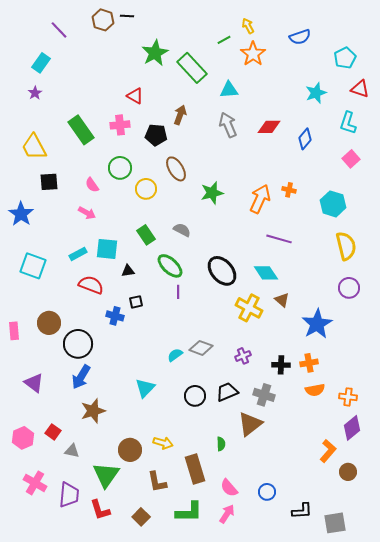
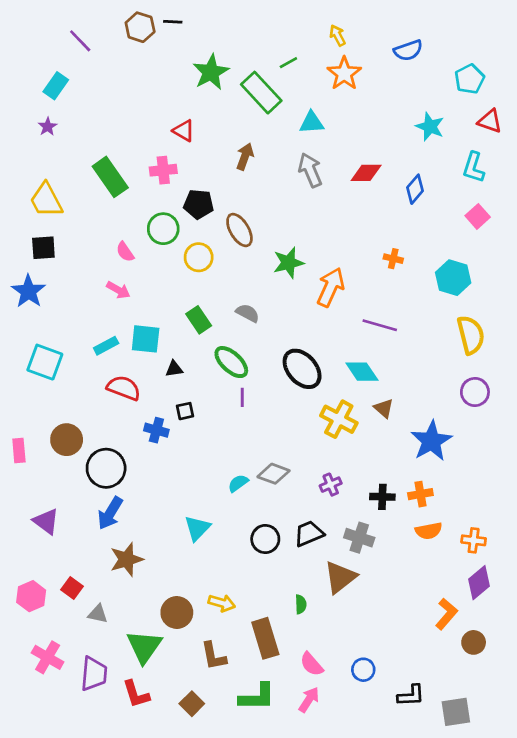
green line: (224, 40) -> (288, 63), moved
cyan star: (316, 93) -> (430, 127), turned -30
black pentagon: (156, 135) -> (199, 204), moved
black square: (49, 182) -> (43, 248), moved
orange arrow: (260, 199) -> (331, 287), moved

